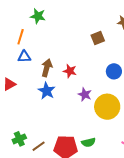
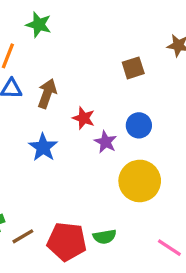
brown arrow: (47, 68) -> (47, 94), moved
blue circle: (114, 71) -> (139, 125), moved
purple star: (85, 94) -> (105, 142), moved

